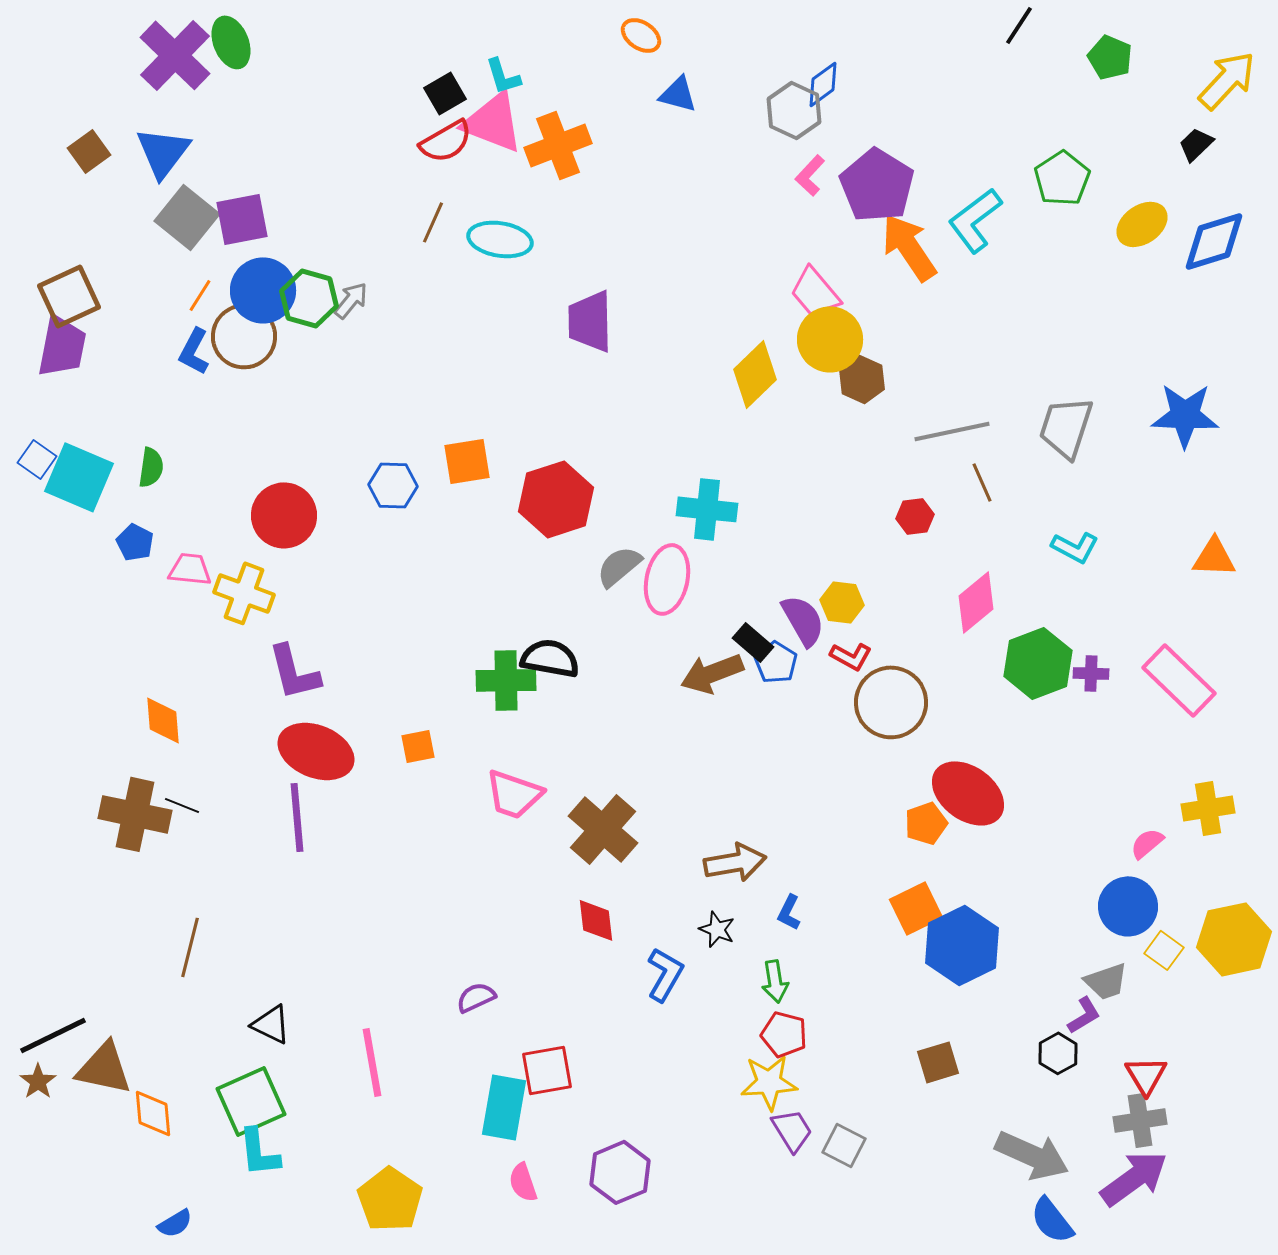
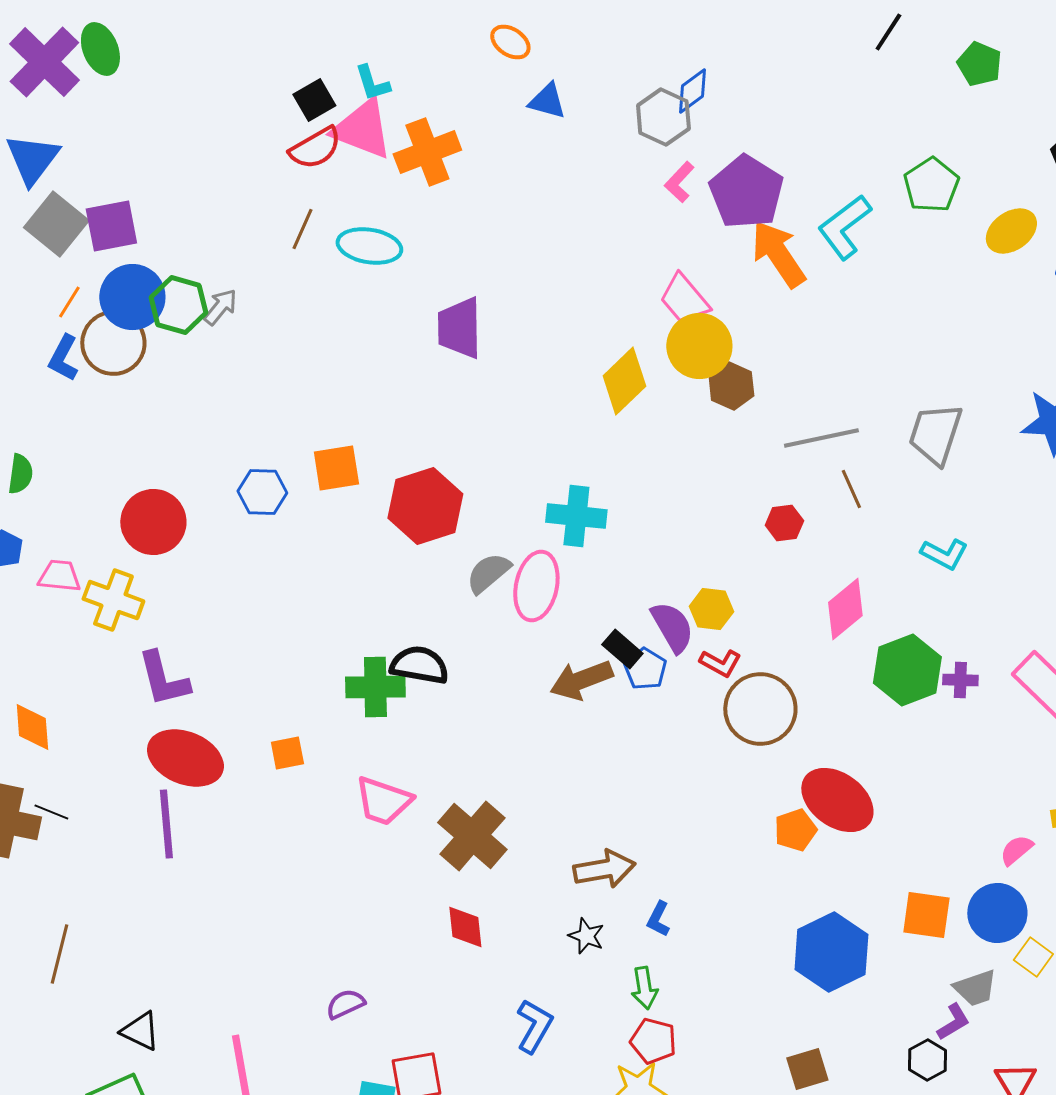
orange square: (916, 908) -> (926, 915), moved, turned 34
blue L-shape: (665, 974) -> (534, 1026), moved

